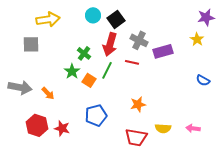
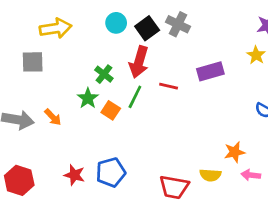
gray cross: (139, 40) -> (178, 24), moved
orange arrow: (48, 93) -> (53, 117), moved
orange star: (138, 104) -> (235, 152), moved
blue pentagon: (96, 115) -> (111, 172), moved
red hexagon: (37, 125) -> (19, 180), moved

